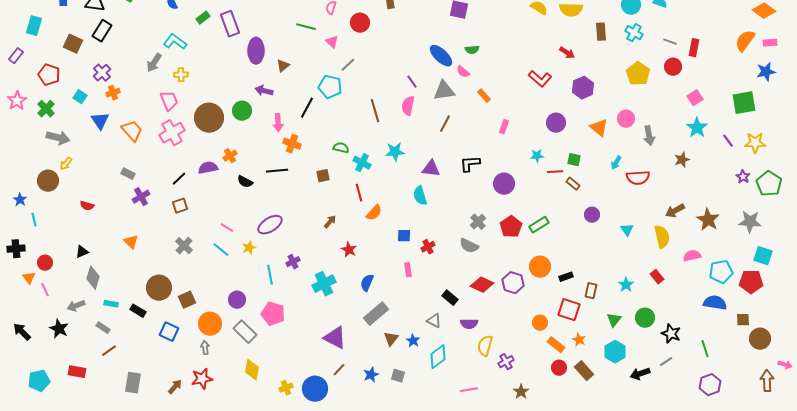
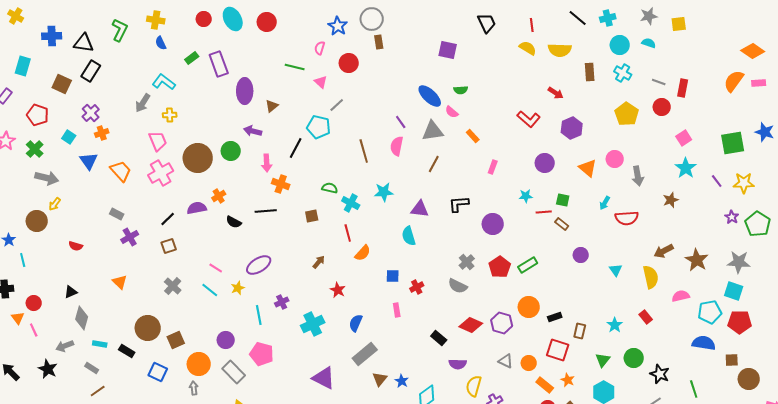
blue star: (766, 72) -> (765, 132), moved, turned 30
cyan square: (763, 256) -> (734, 291), moved
gray triangle: (434, 321) -> (506, 361), moved

